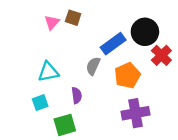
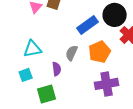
gray semicircle: (93, 66) -> (72, 53), moved

